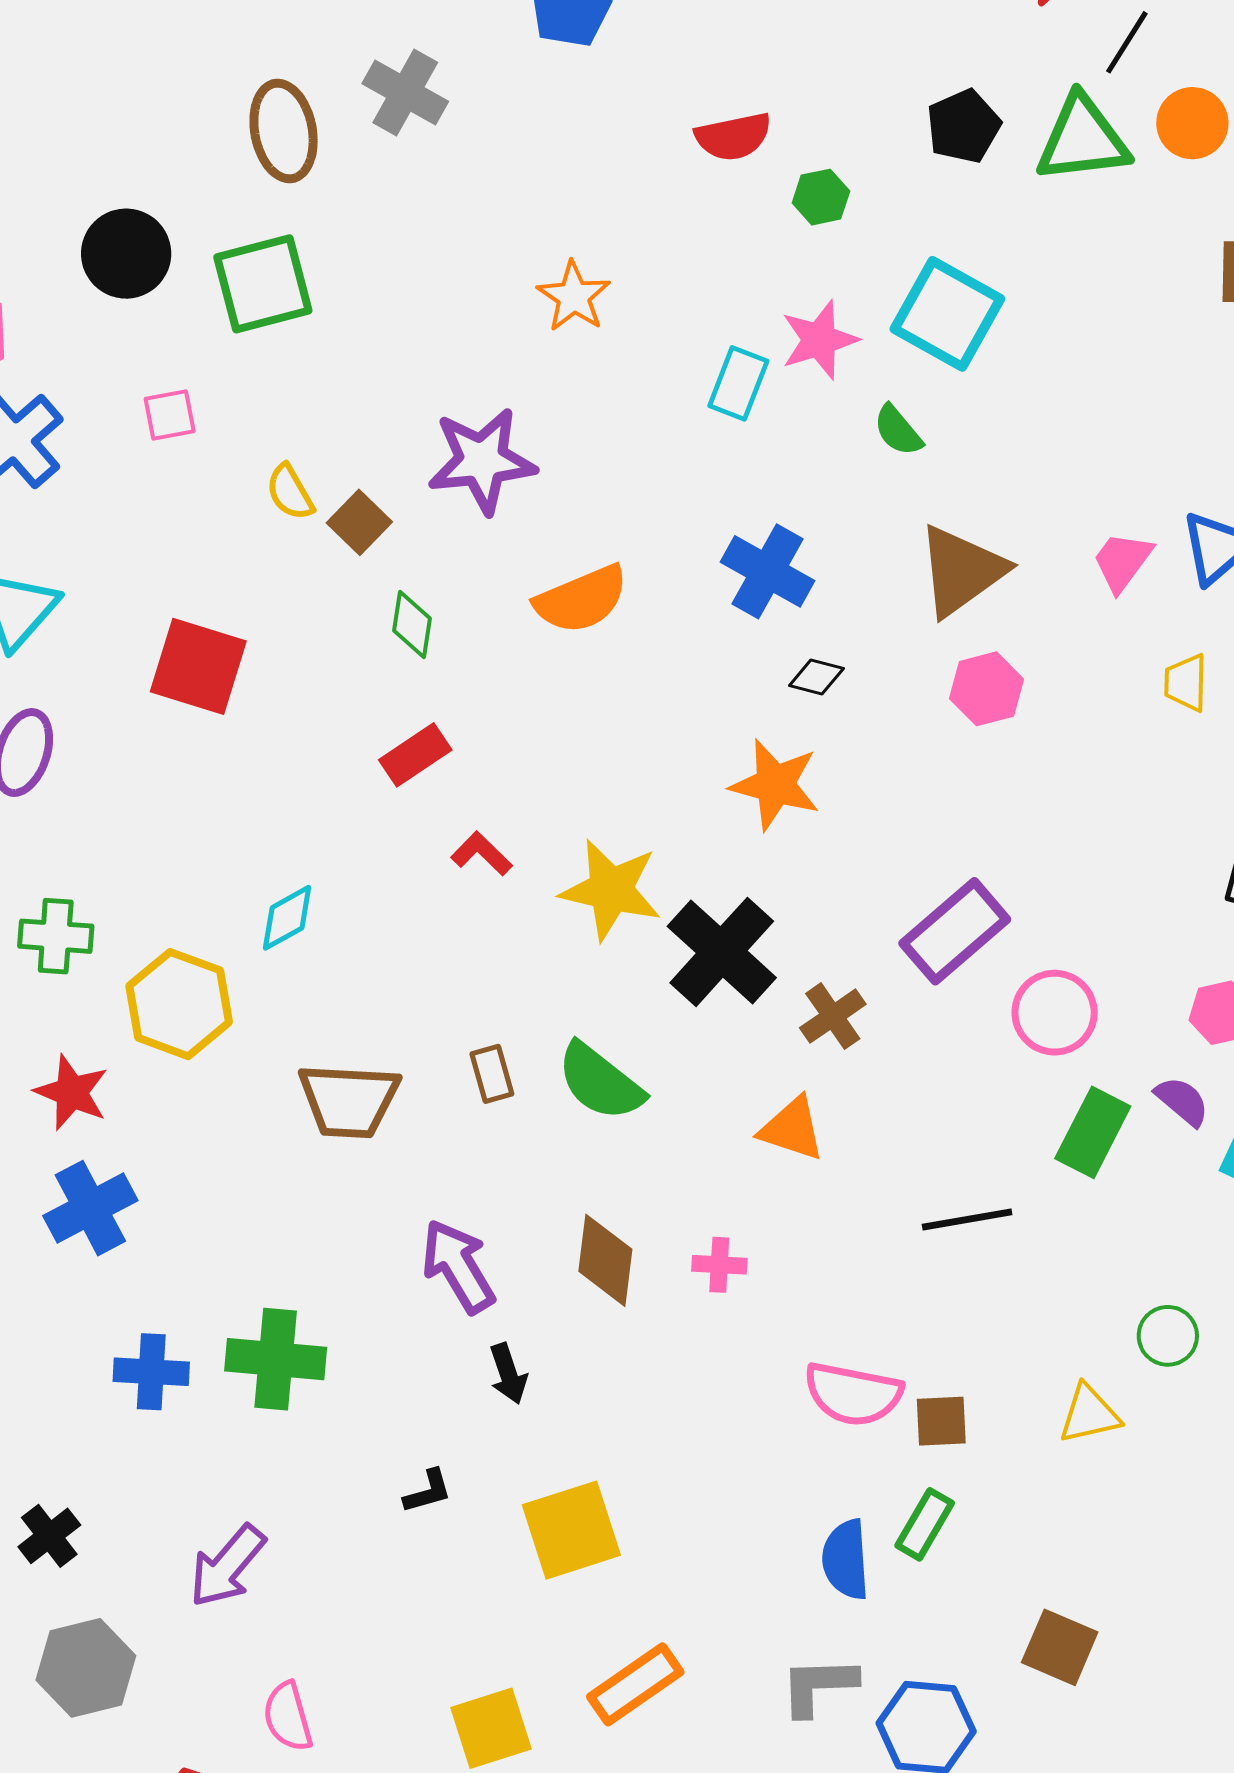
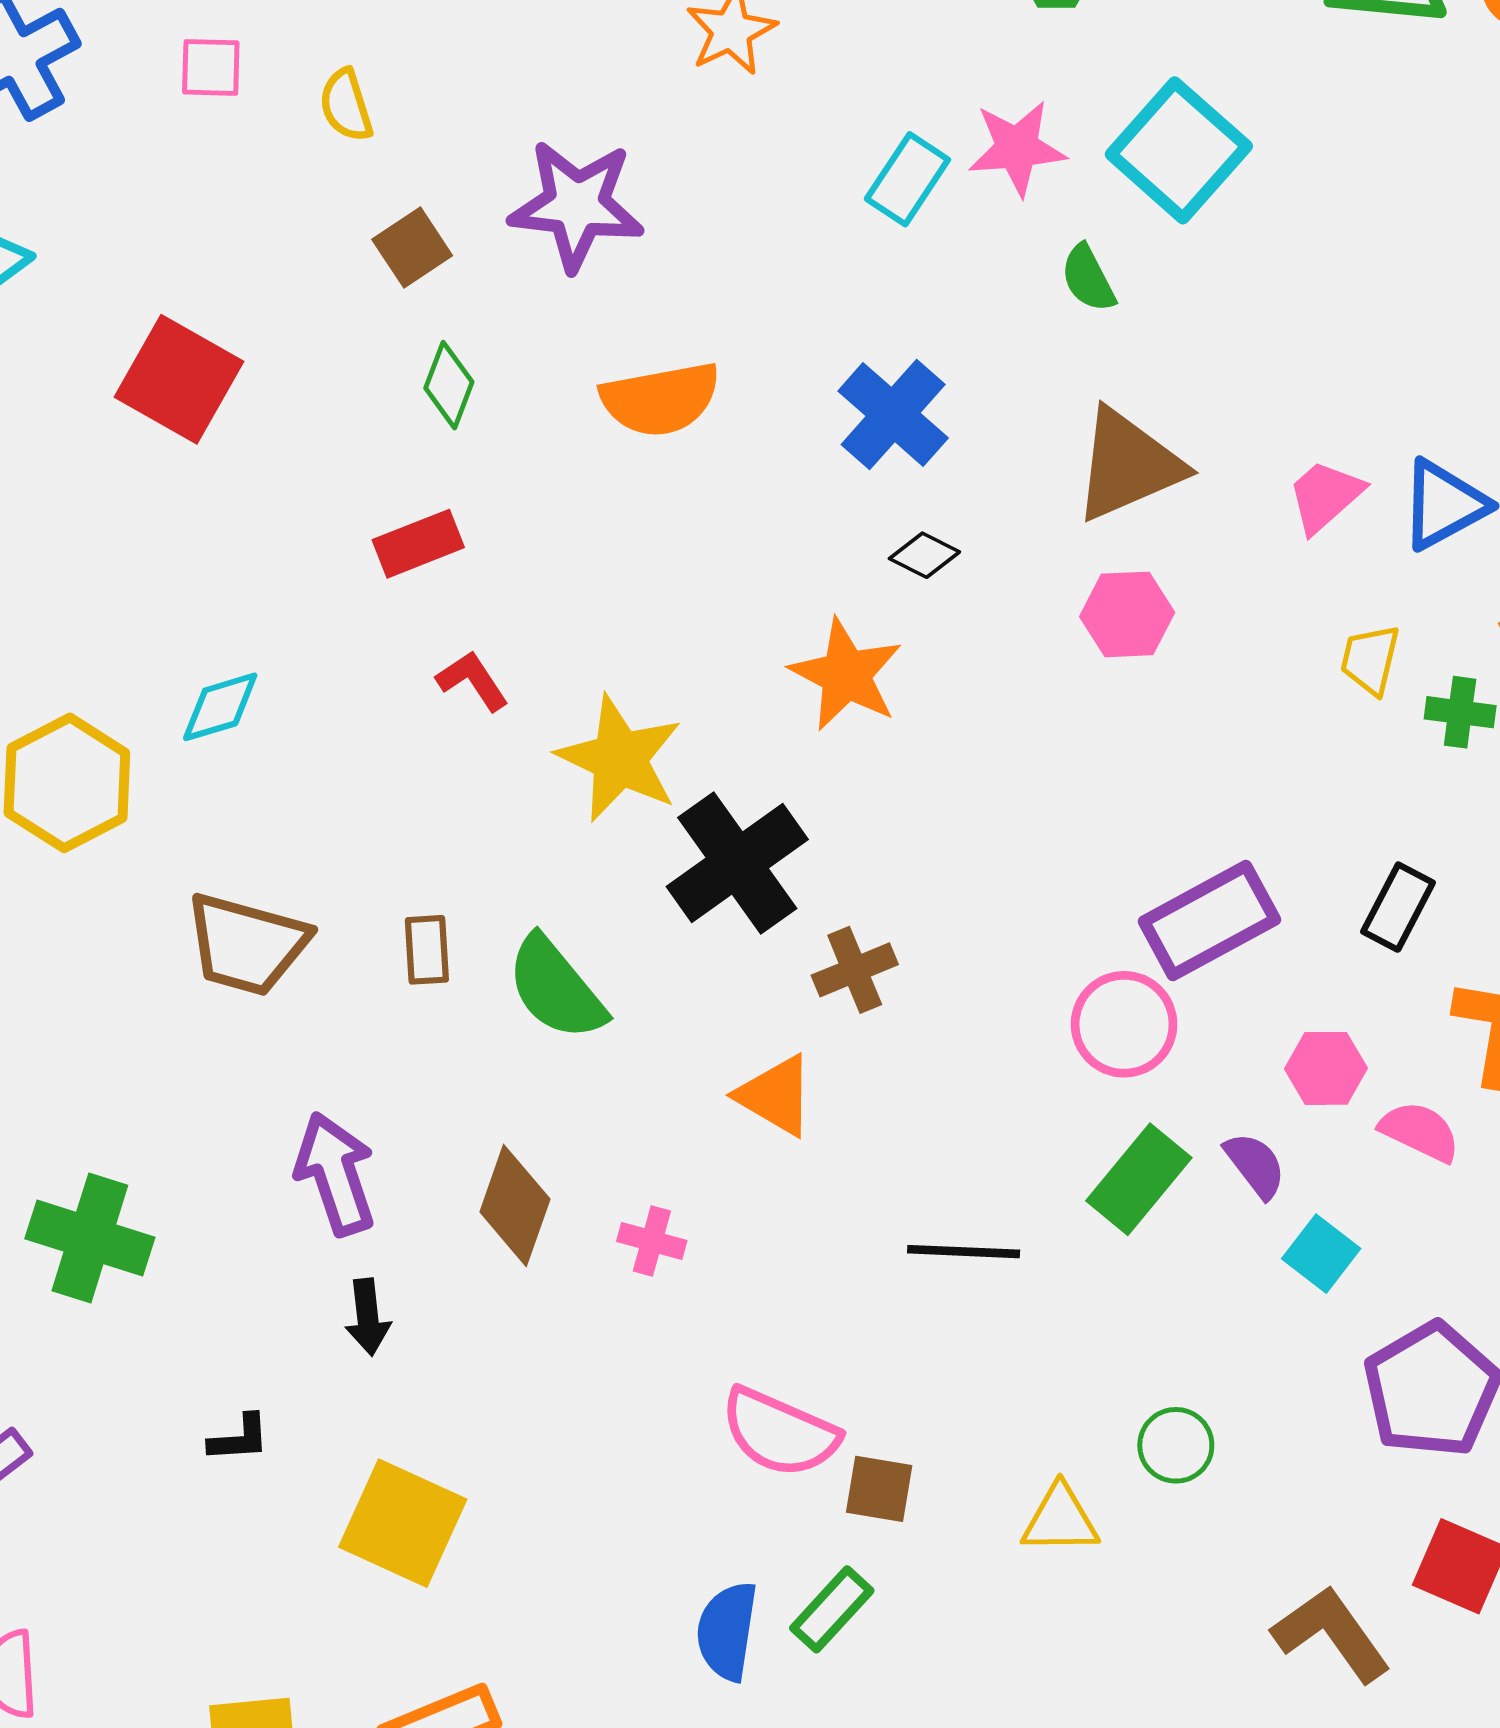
yellow semicircle: (290, 492) -> (346, 105), moved
purple rectangle: (955, 931) -> (1209, 921), moved
yellow square: (571, 1530) -> (403, 1523), turned 30

